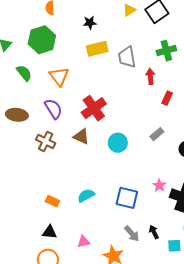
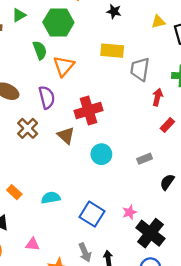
black star: (90, 23) -> (114, 11), moved
green semicircle: (24, 73) -> (40, 50), moved

